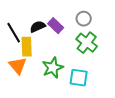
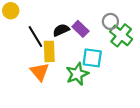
green cross: (87, 43) -> (121, 35), moved
cyan square: (79, 78) -> (92, 58), moved

